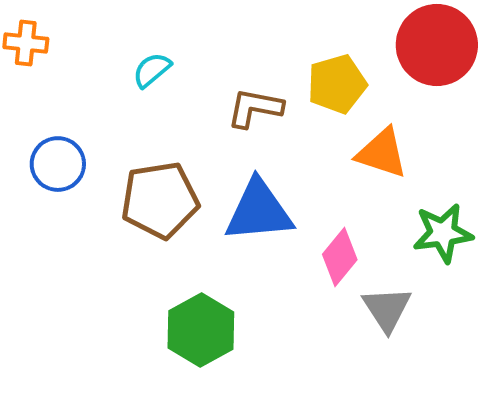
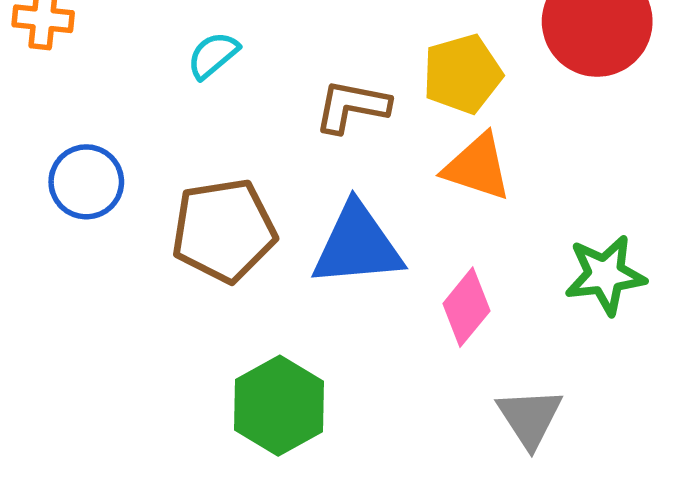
orange triangle: (382, 153) -> (477, 167), moved
gray triangle: (387, 309) -> (530, 418), moved

